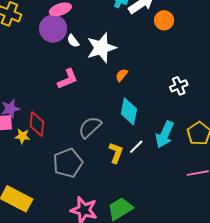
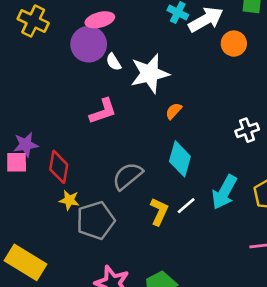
yellow star: (22, 136) -> (69, 200), moved

